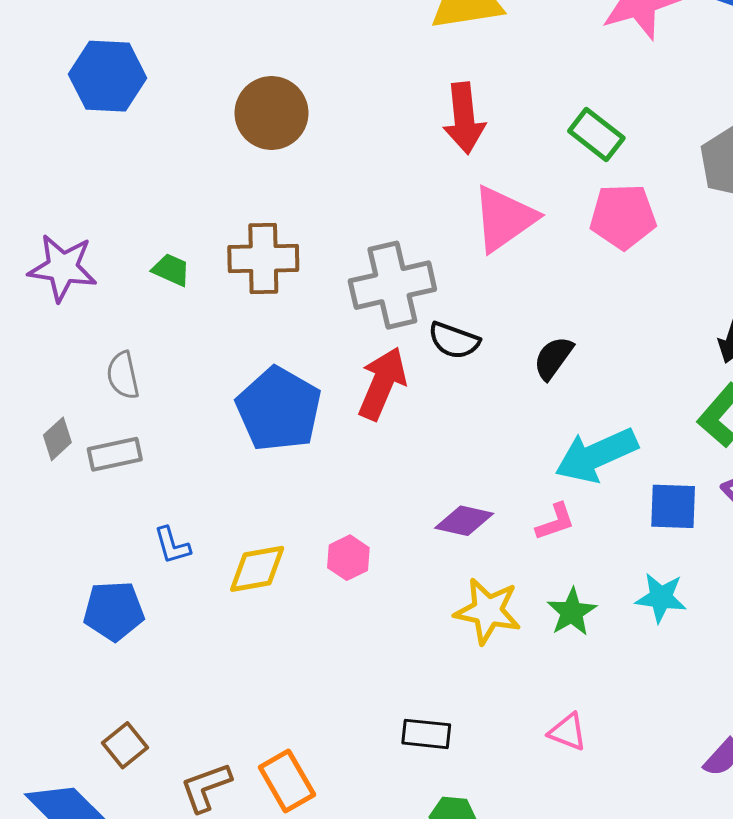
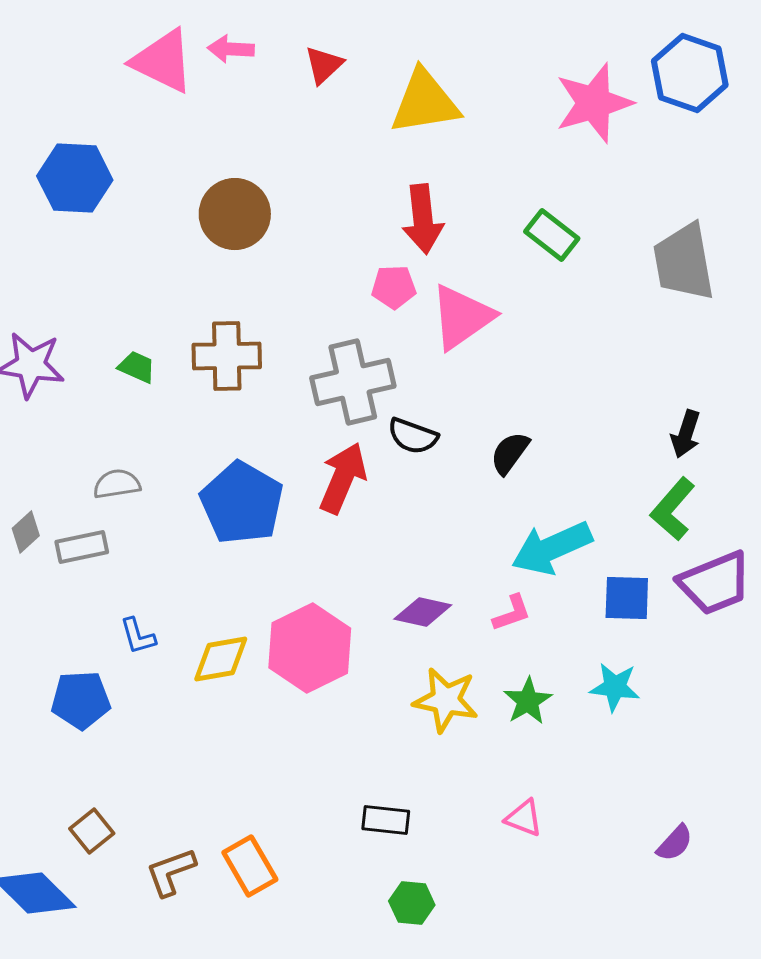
pink pentagon: (623, 216) -> (394, 287), moved, size x0.7
gray semicircle: (123, 375) -> (117, 484), moved, turned 93
pink hexagon: (348, 558) -> (310, 648), size x2.0

